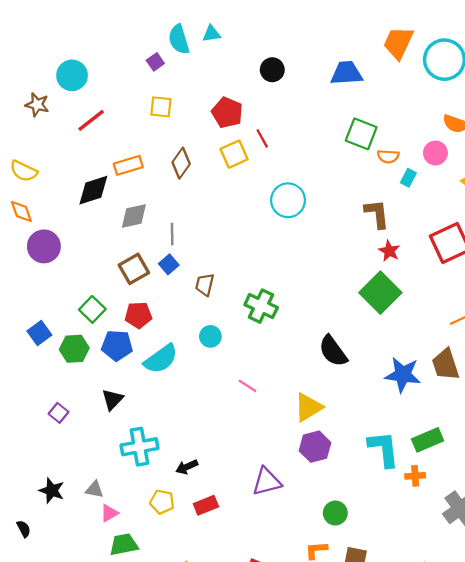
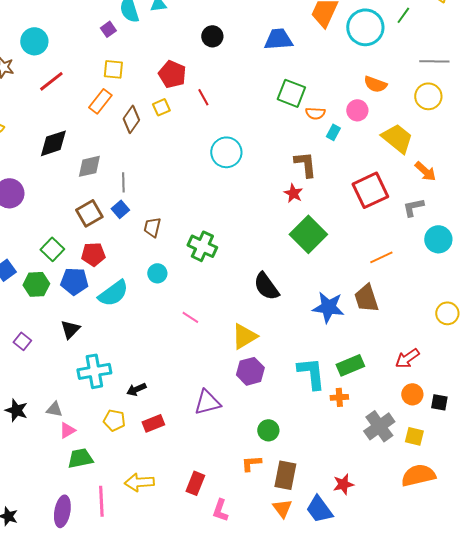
yellow square: (234, 154) -> (161, 107), moved, size x0.7
orange rectangle: (128, 165) -> (100, 101), moved, turned -35
red star: (389, 251) -> (293, 193), moved

